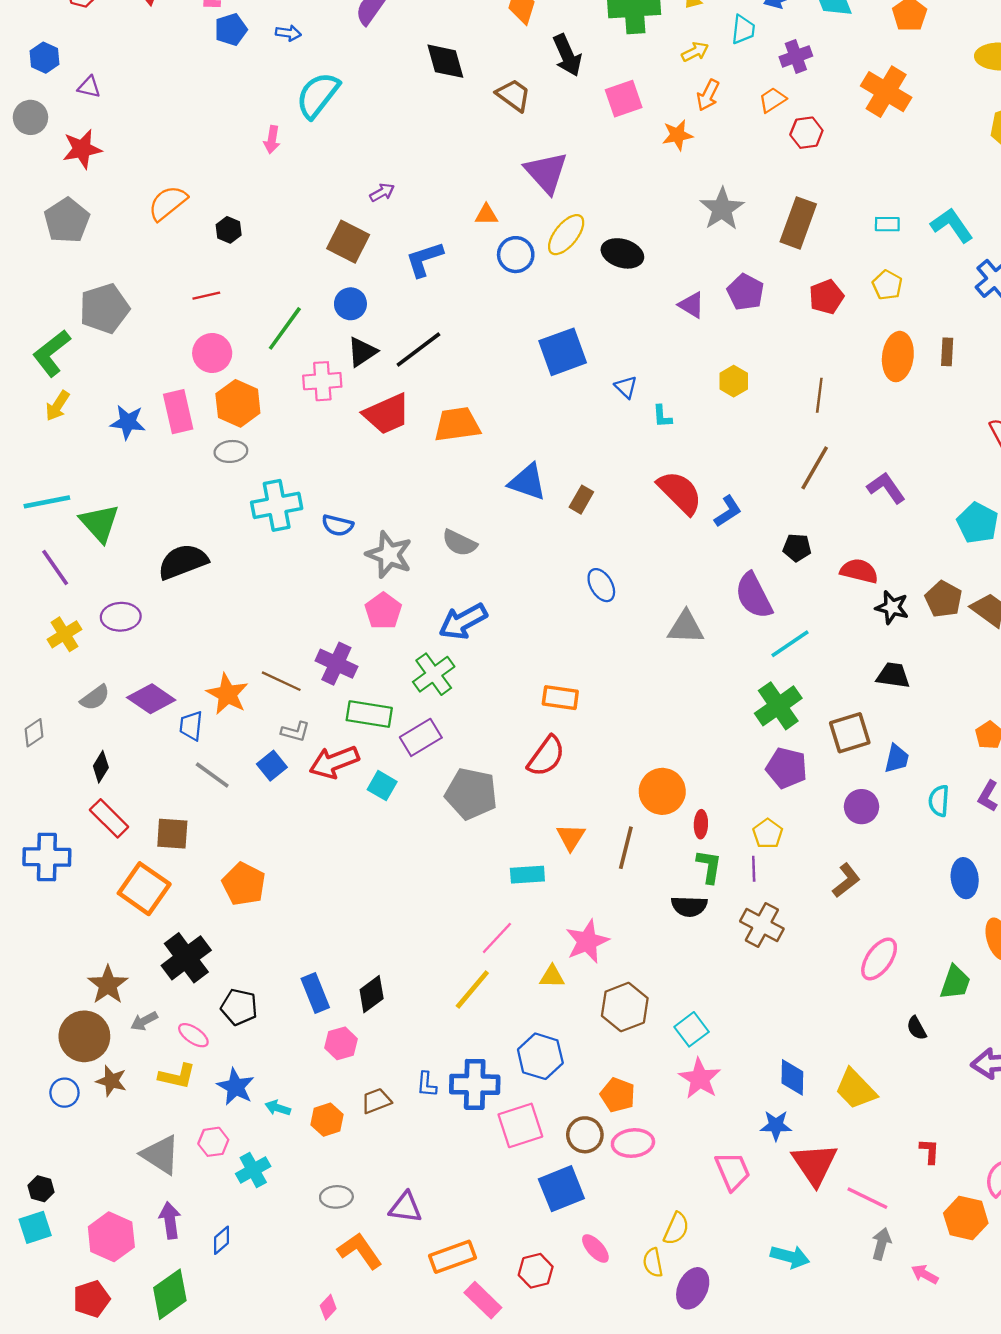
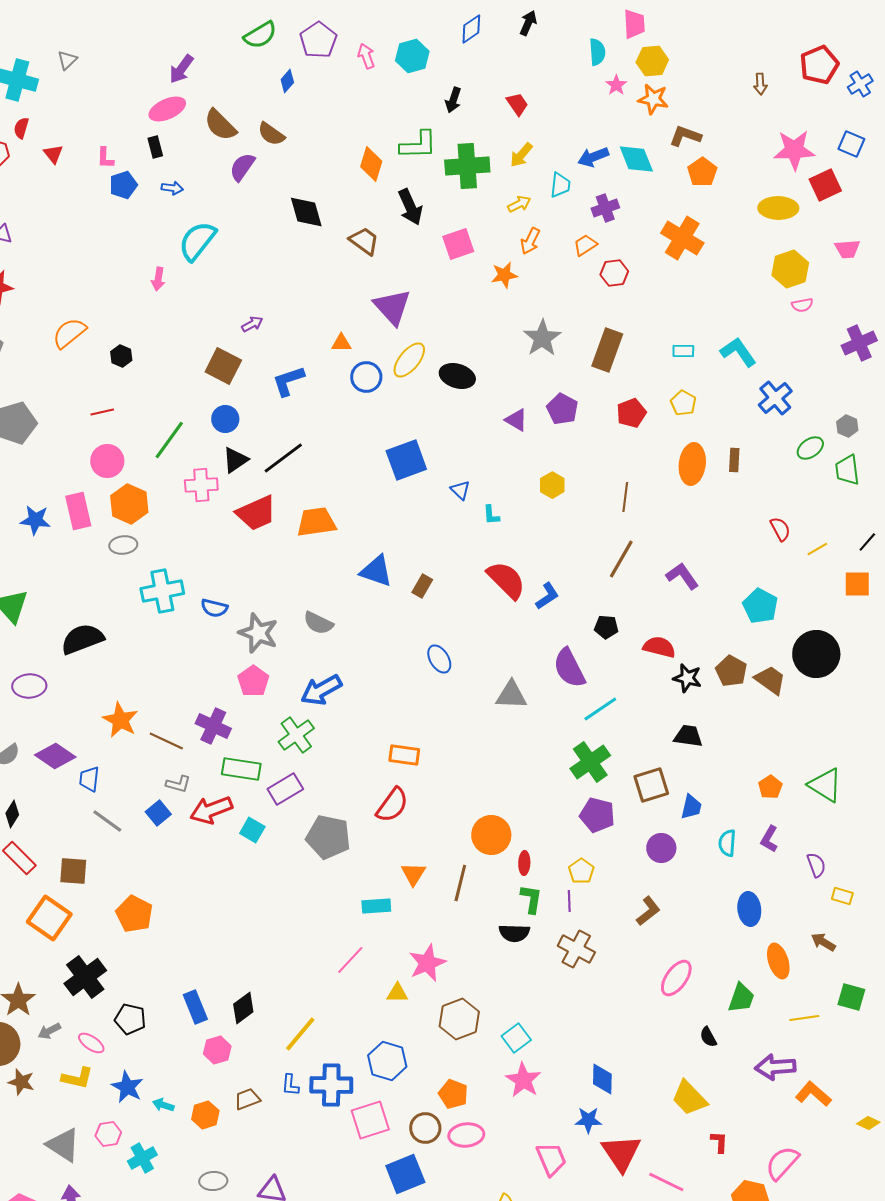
orange star: (227, 694) -> (120, 720), moved
yellow line: (472, 989) -> (300, 1034), moved
yellow trapezoid: (856, 1089) -> (689, 1098), moved

